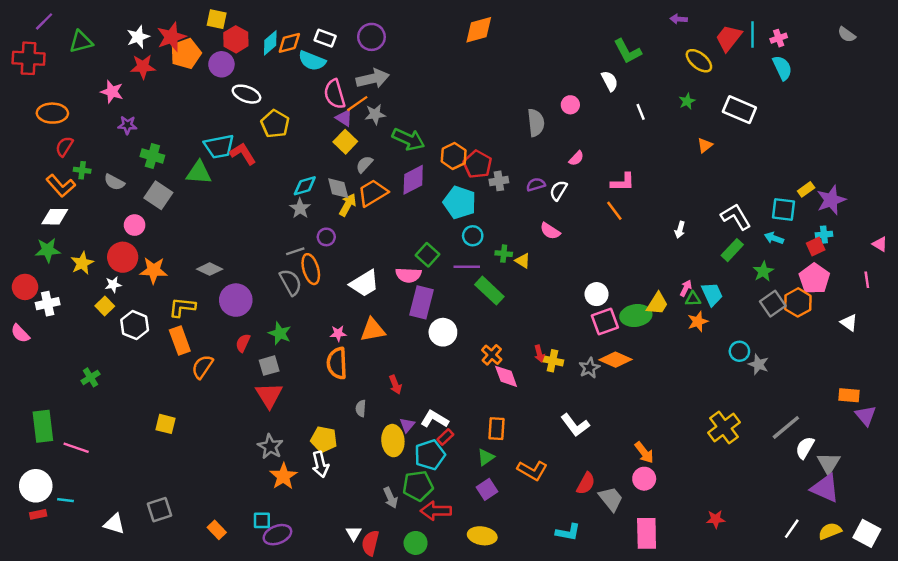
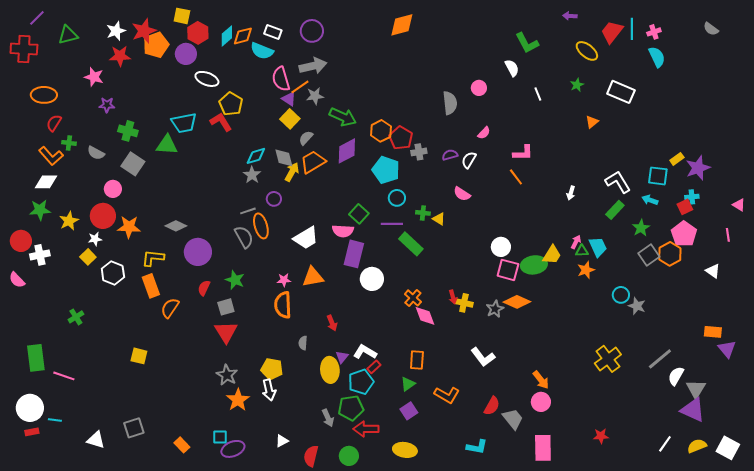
red L-shape: (243, 154) -> (221, 122), moved
pink square: (605, 321) -> (508, 270), turned 35
white triangle: (354, 533) -> (282, 441), moved, turned 32

